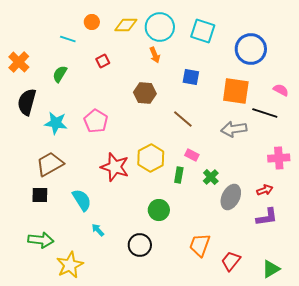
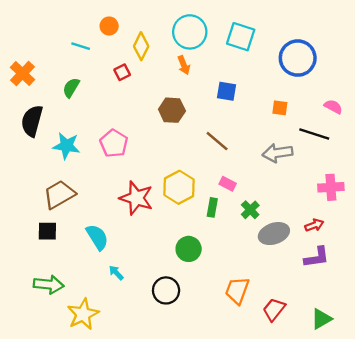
yellow diamond: (126, 25) -> (141, 46), moved, turned -65
orange square: (236, 91) -> (280, 108), size x0.5
gray ellipse: (231, 197) -> (274, 234), turned 45

